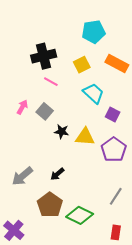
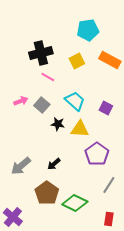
cyan trapezoid: (93, 93) -> (75, 101), moved
pink arrow: (22, 107) -> (21, 101), turned 40
purple pentagon: (114, 150) -> (97, 154), moved

